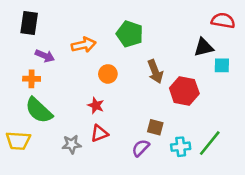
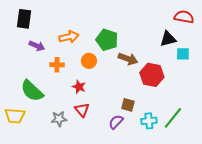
green pentagon: (130, 34) -> (107, 40), moved
brown arrow: (155, 72) -> (128, 59), turned -48
orange cross: (32, 79) -> (57, 65), moved
red triangle: (99, 133) -> (82, 110), turned -49

